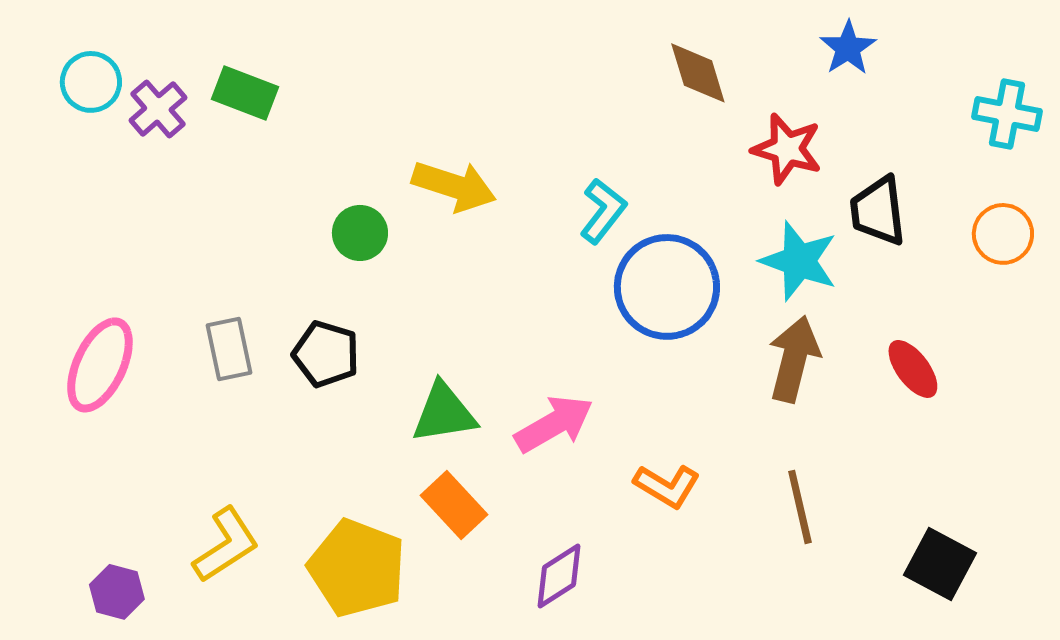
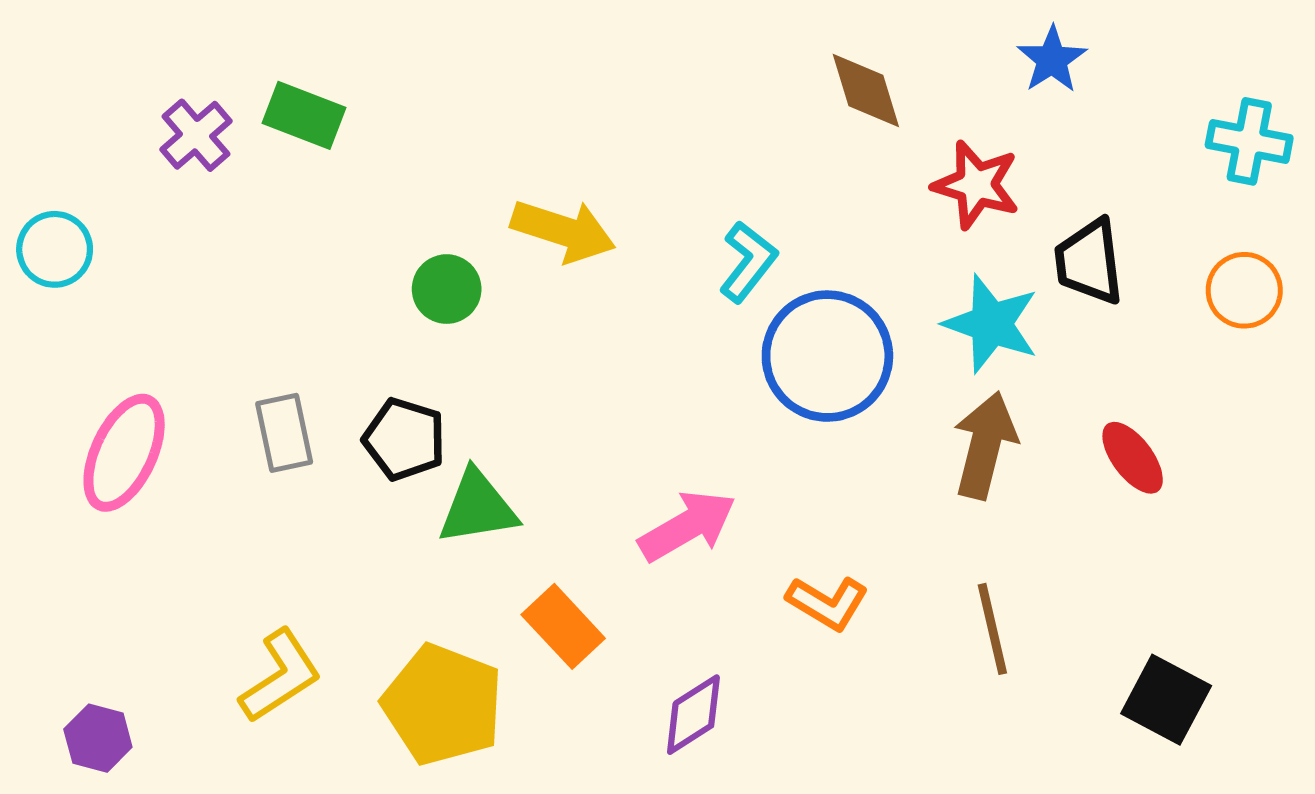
cyan circle: (91, 82) -> (55, 249), moved
green triangle: (444, 413) -> (478, 507), moved
purple hexagon: (117, 592) -> (98, 738), moved

